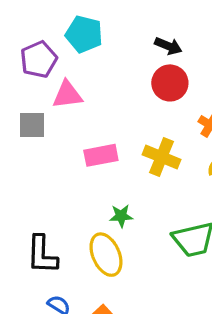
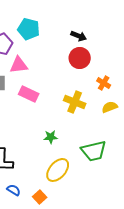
pink rectangle: (101, 155) -> (29, 94), moved, turned 36
yellow ellipse: (106, 255) -> (58, 170), moved, turned 65

